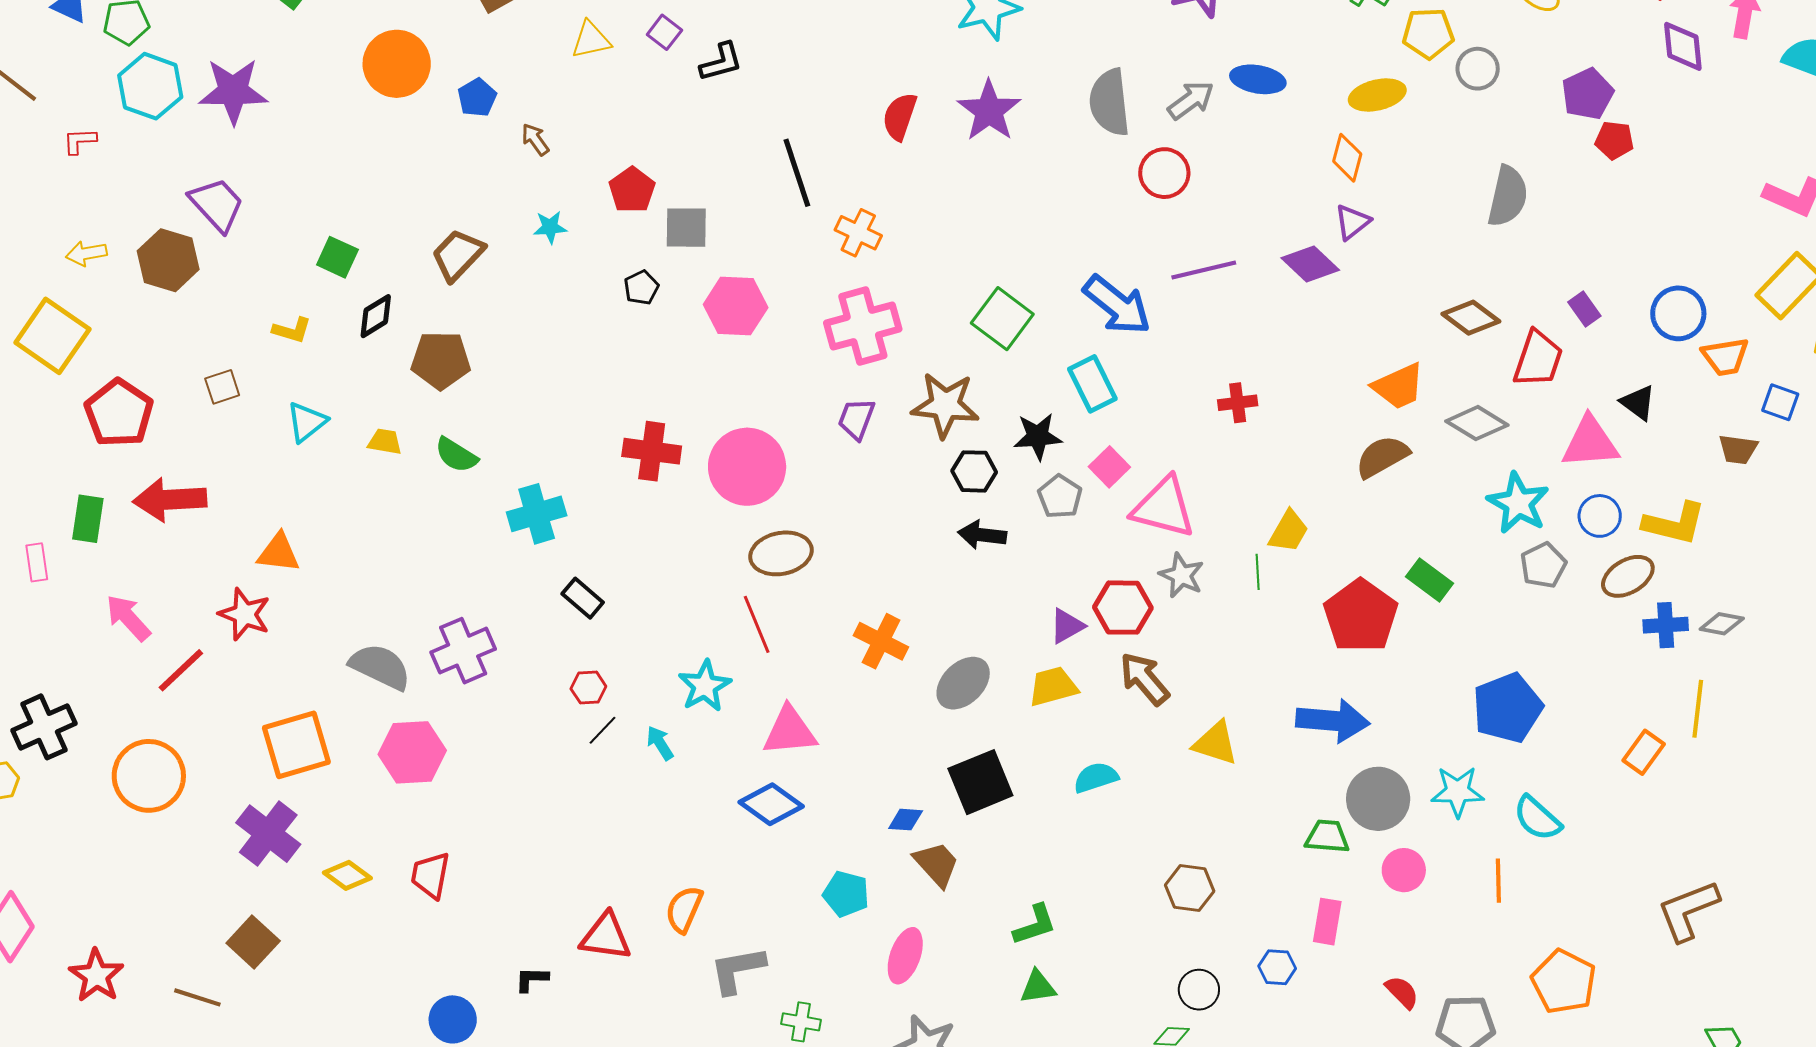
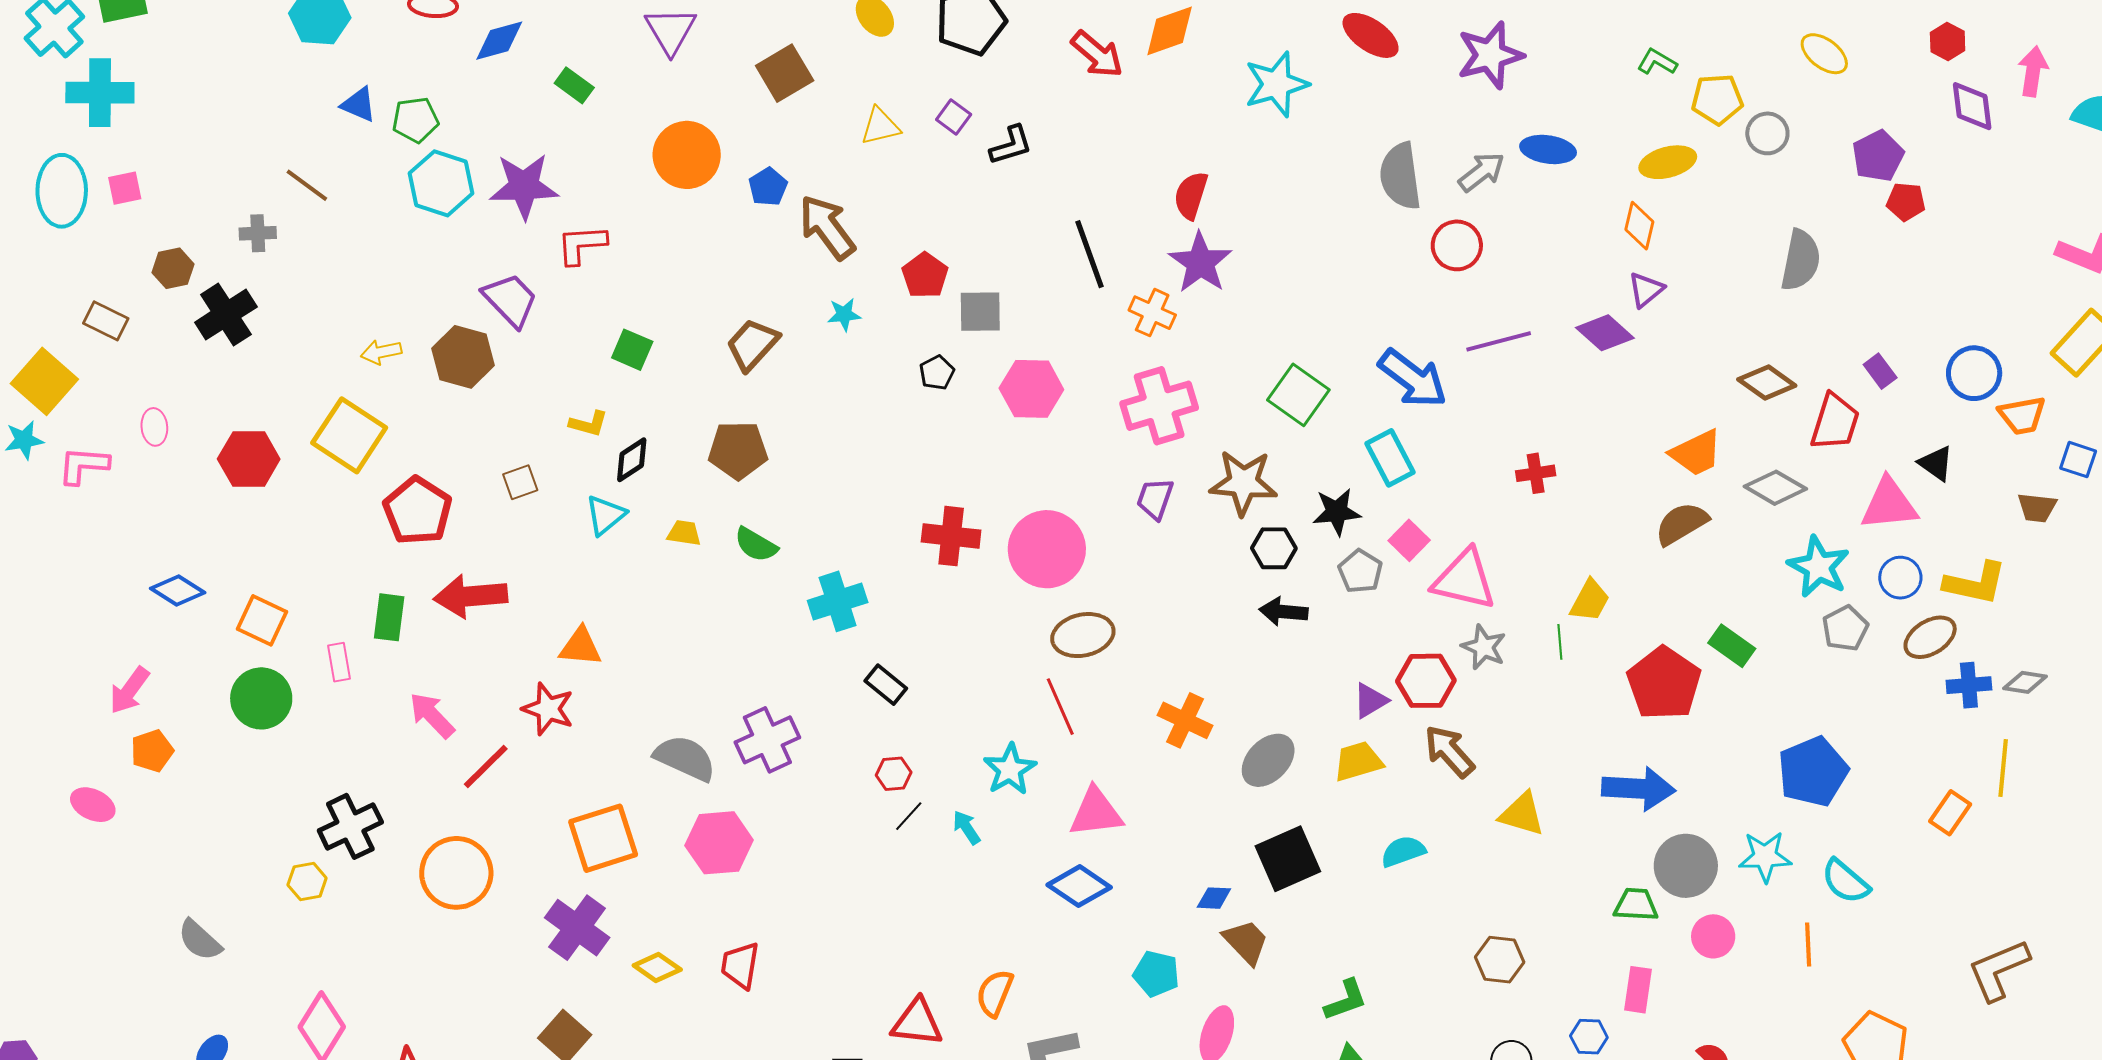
purple star: (989, 111) -> (1200, 263), moved
brown arrow: (535, 139) -> (827, 227), size x2.0
red L-shape: (80, 141) -> (582, 245), moved, size x1.5
black diamond: (376, 316) -> (632, 460), moved

